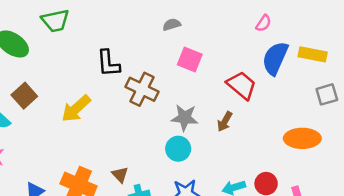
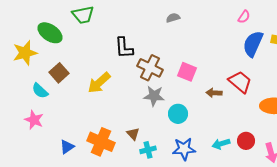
pink square: (190, 59) -> (187, 72), moved
red trapezoid: (242, 85) -> (240, 82), moved
gray star: (185, 118) -> (154, 96), moved
brown arrow: (225, 122) -> (214, 93), turned 63

